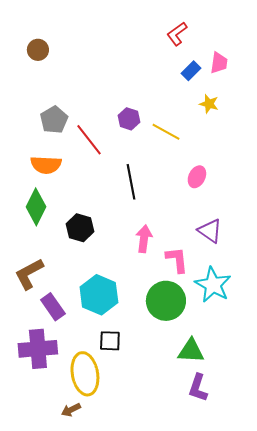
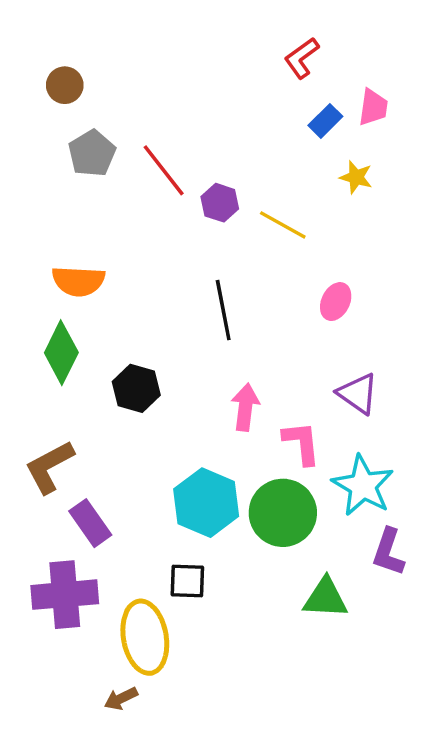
gray pentagon: (54, 120) -> (92, 153), moved
red line: (89, 140) -> (164, 170), moved
cyan hexagon: (99, 295) -> (206, 503), moved
purple L-shape: (198, 388) -> (388, 552), moved

